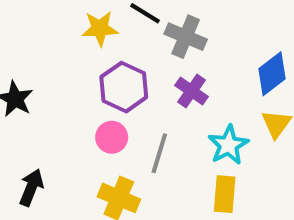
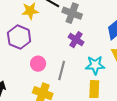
purple hexagon: (124, 87) -> (19, 37), moved
cyan star: (228, 145) -> (95, 65), turned 30

